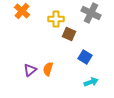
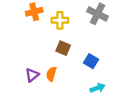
orange cross: (22, 11) -> (34, 12), moved, turned 35
brown square: (69, 34) -> (63, 48), moved

